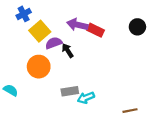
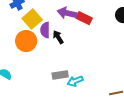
purple semicircle: (54, 43) -> (45, 30), turned -70
orange circle: (39, 67) -> (26, 41), moved

